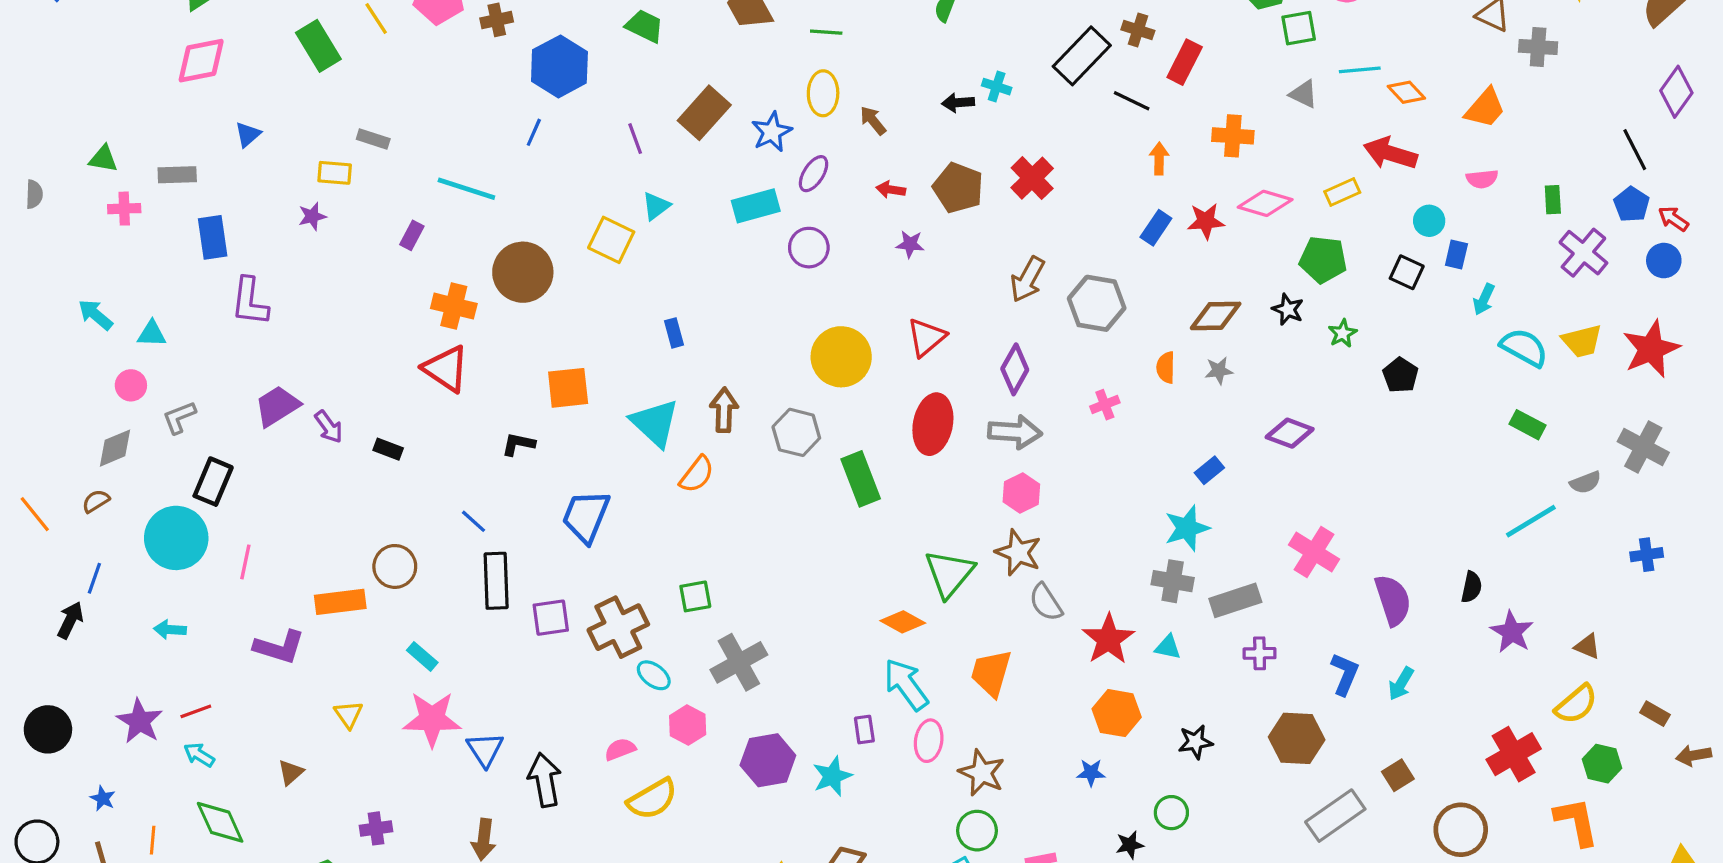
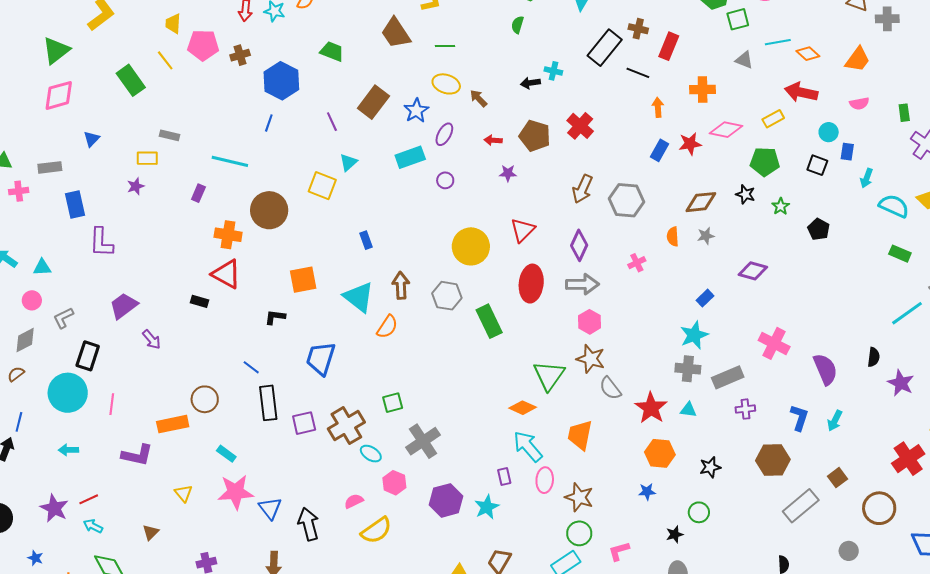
yellow ellipse: (823, 93) -> (446, 84), turned -68
purple circle: (809, 248) -> (445, 180), size x0.7
purple arrow: (329, 427) -> (152, 340), moved
black rectangle: (388, 449) -> (200, 301), moved

